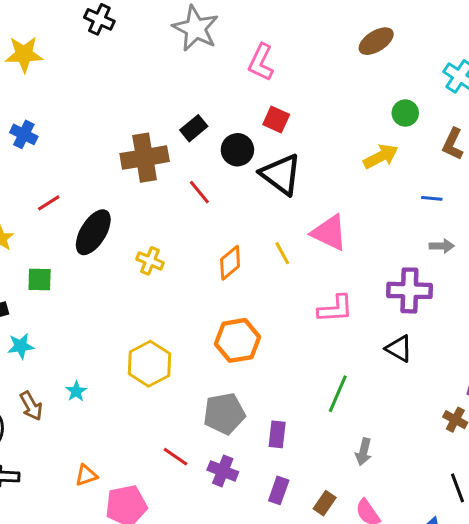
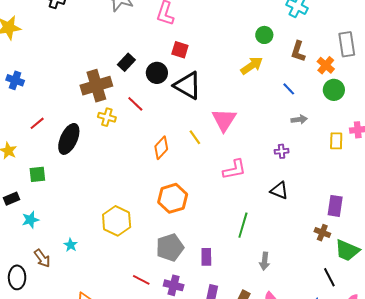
blue line: (432, 198) -> (289, 89), turned 48
pink triangle: (329, 233) -> (224, 120), turned 44
yellow cross: (150, 261) -> (107, 117), moved
purple cross: (409, 290) -> (282, 151), size x0.5

